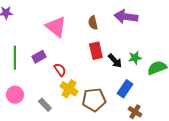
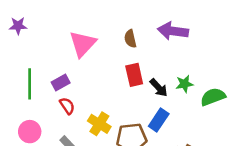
pink triangle: (56, 27) -> (83, 44), turned 35
red semicircle: (60, 70) -> (67, 106), moved
blue rectangle: (125, 89) -> (159, 120), moved

